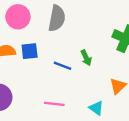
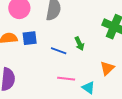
pink line: (54, 104) -> (66, 79), moved

